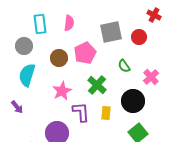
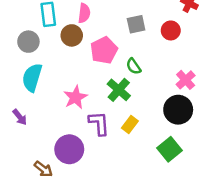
gray square: (111, 32) -> (136, 24), size x0.7
brown circle: (59, 58) -> (72, 35), moved
green semicircle: (124, 66) -> (134, 66), moved
black circle: (133, 101) -> (178, 110), moved
yellow rectangle: (106, 113) -> (130, 125), turned 32

